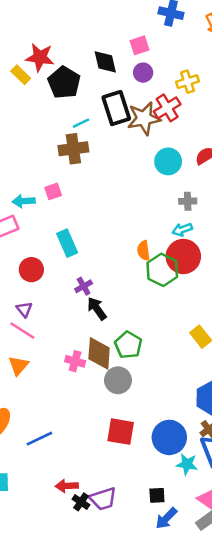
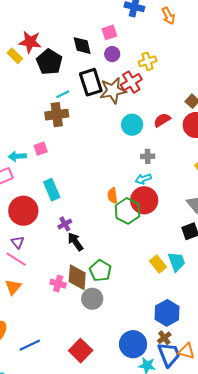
red circle: (31, 270) -> (23, 211), size x1.5
red square: (121, 432) -> (81, 351), moved, turned 35

